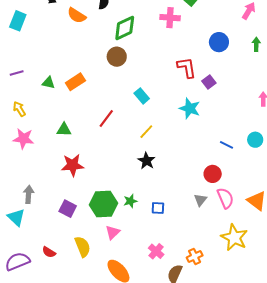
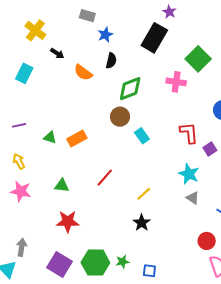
cyan rectangle: (142, 96) -> (142, 136), moved
gray triangle: (200, 200) -> (193, 198), moved, turned -40
purple square: (68, 209) -> (59, 264), size x1.4

